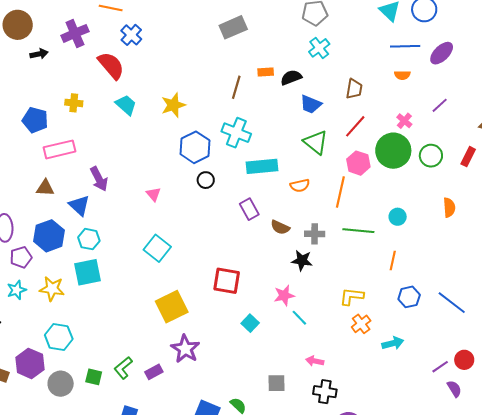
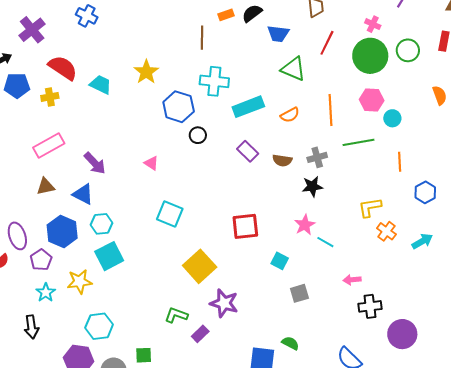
red semicircle: (111, 66) -> (63, 68), moved
blue pentagon: (35, 120) -> (17, 85), moved
pink hexagon: (358, 163) -> (372, 100), moved
green L-shape: (123, 368) -> (176, 315), moved, turned 75
gray square: (276, 383) -> (299, 293), moved

